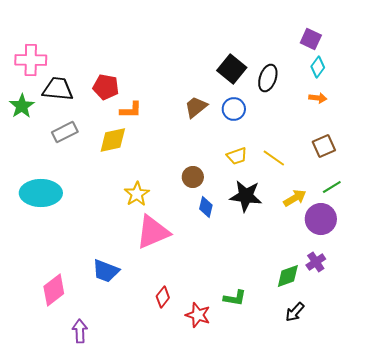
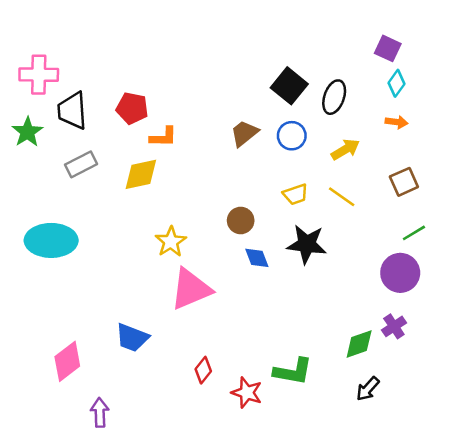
black trapezoid: (58, 89) -> (72, 111), turned -100
yellow arrow: (295, 198) -> (345, 149), moved
blue diamond: (206, 207) -> (257, 258), turned -35
green L-shape: (235, 298) -> (293, 371), size x1.4

